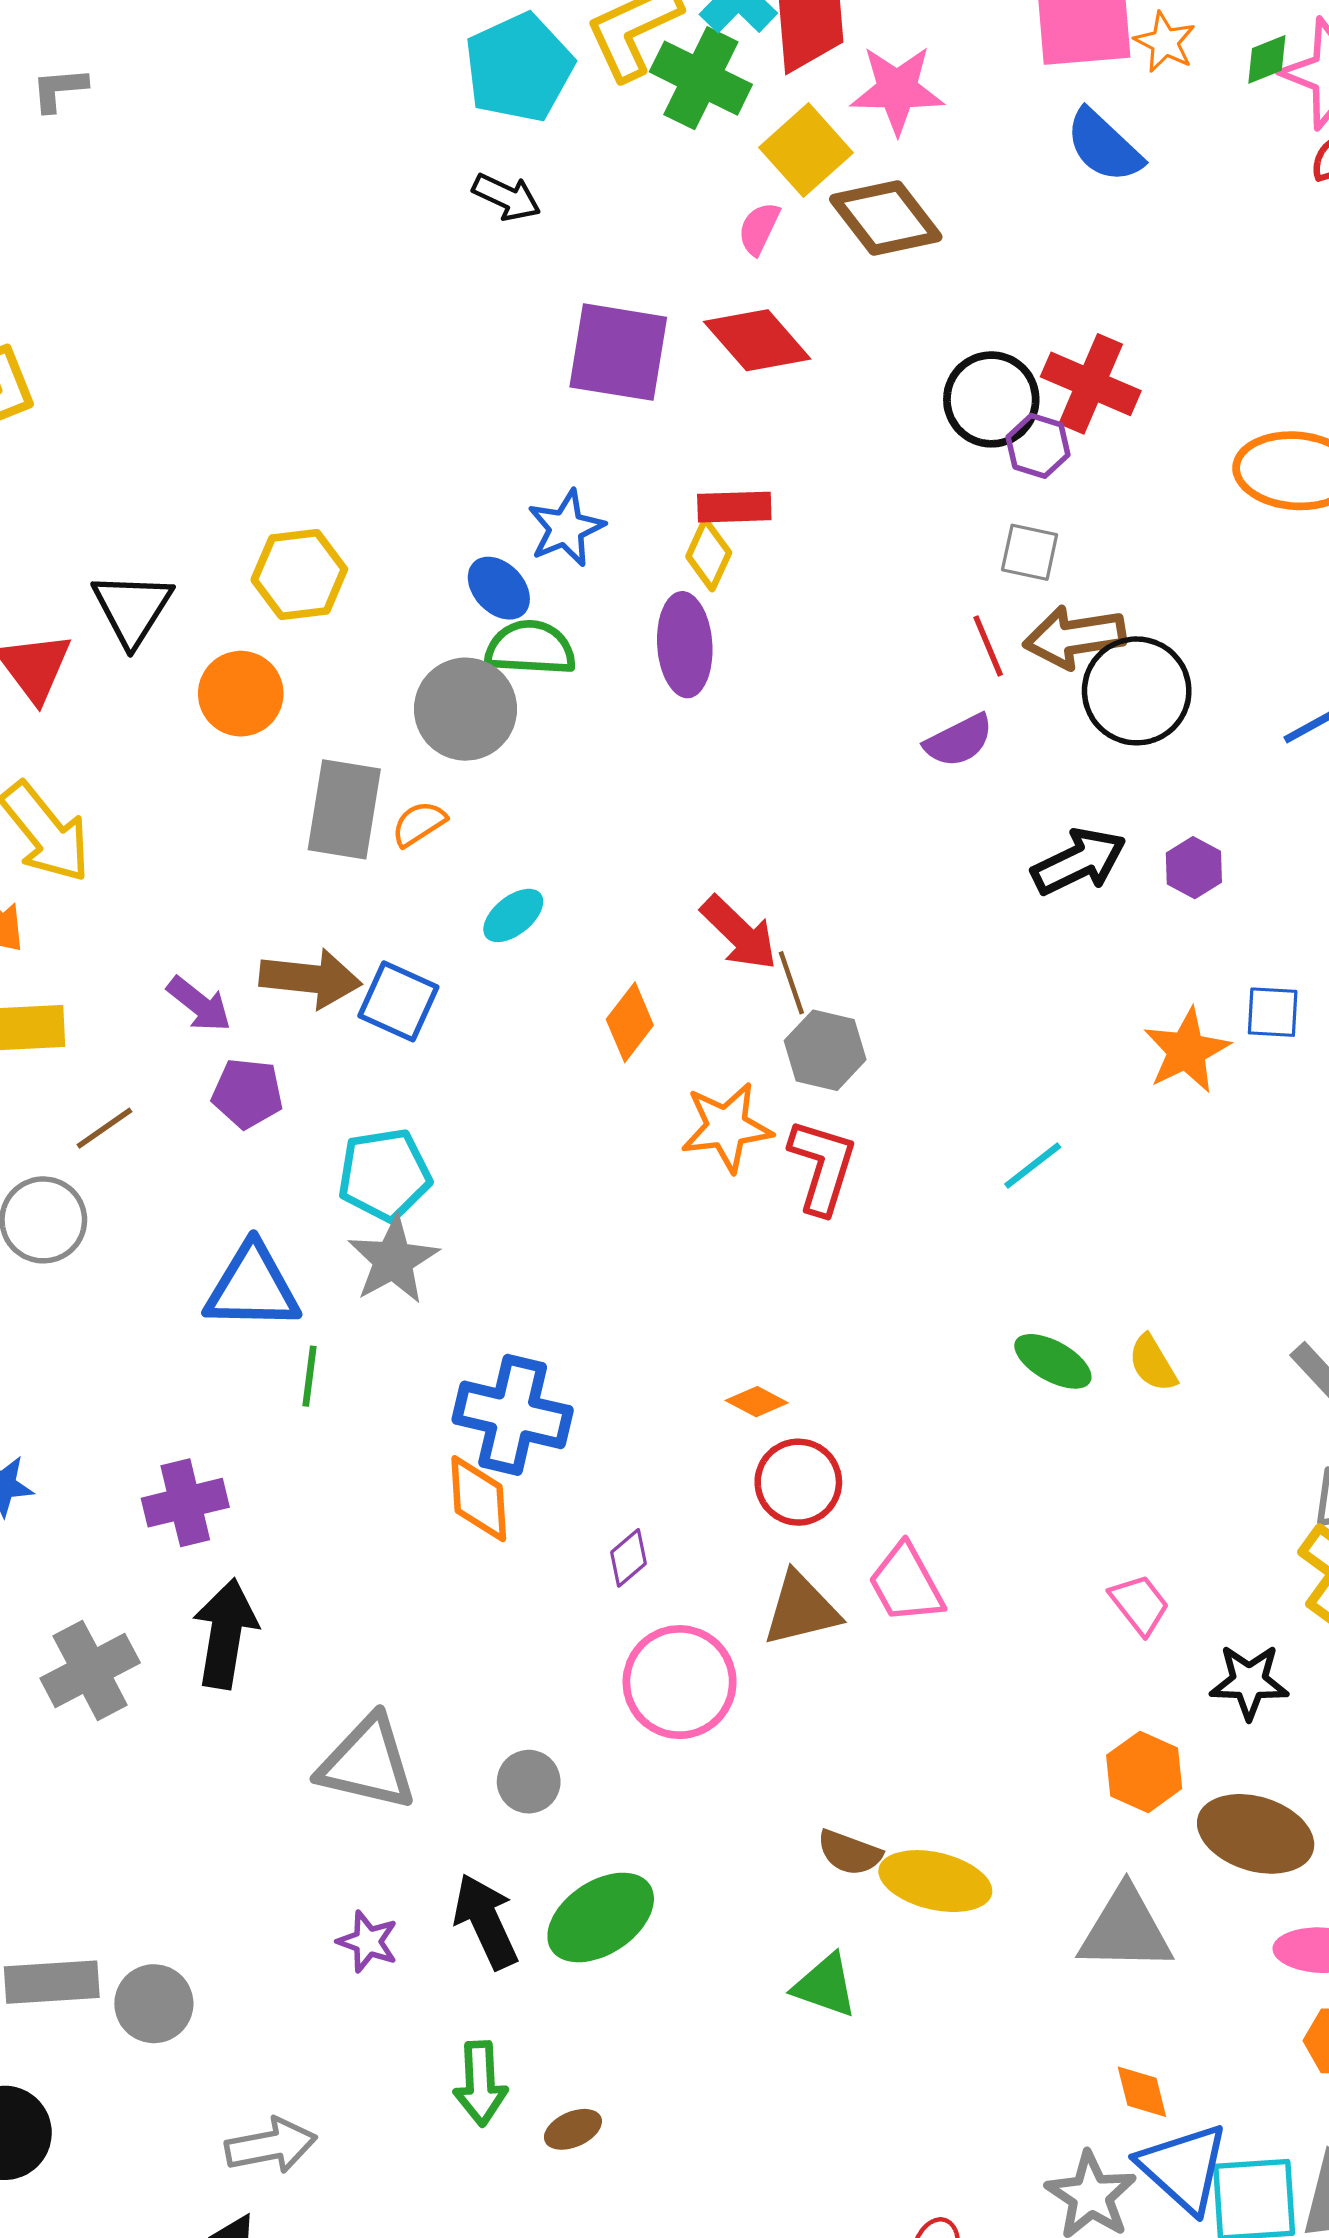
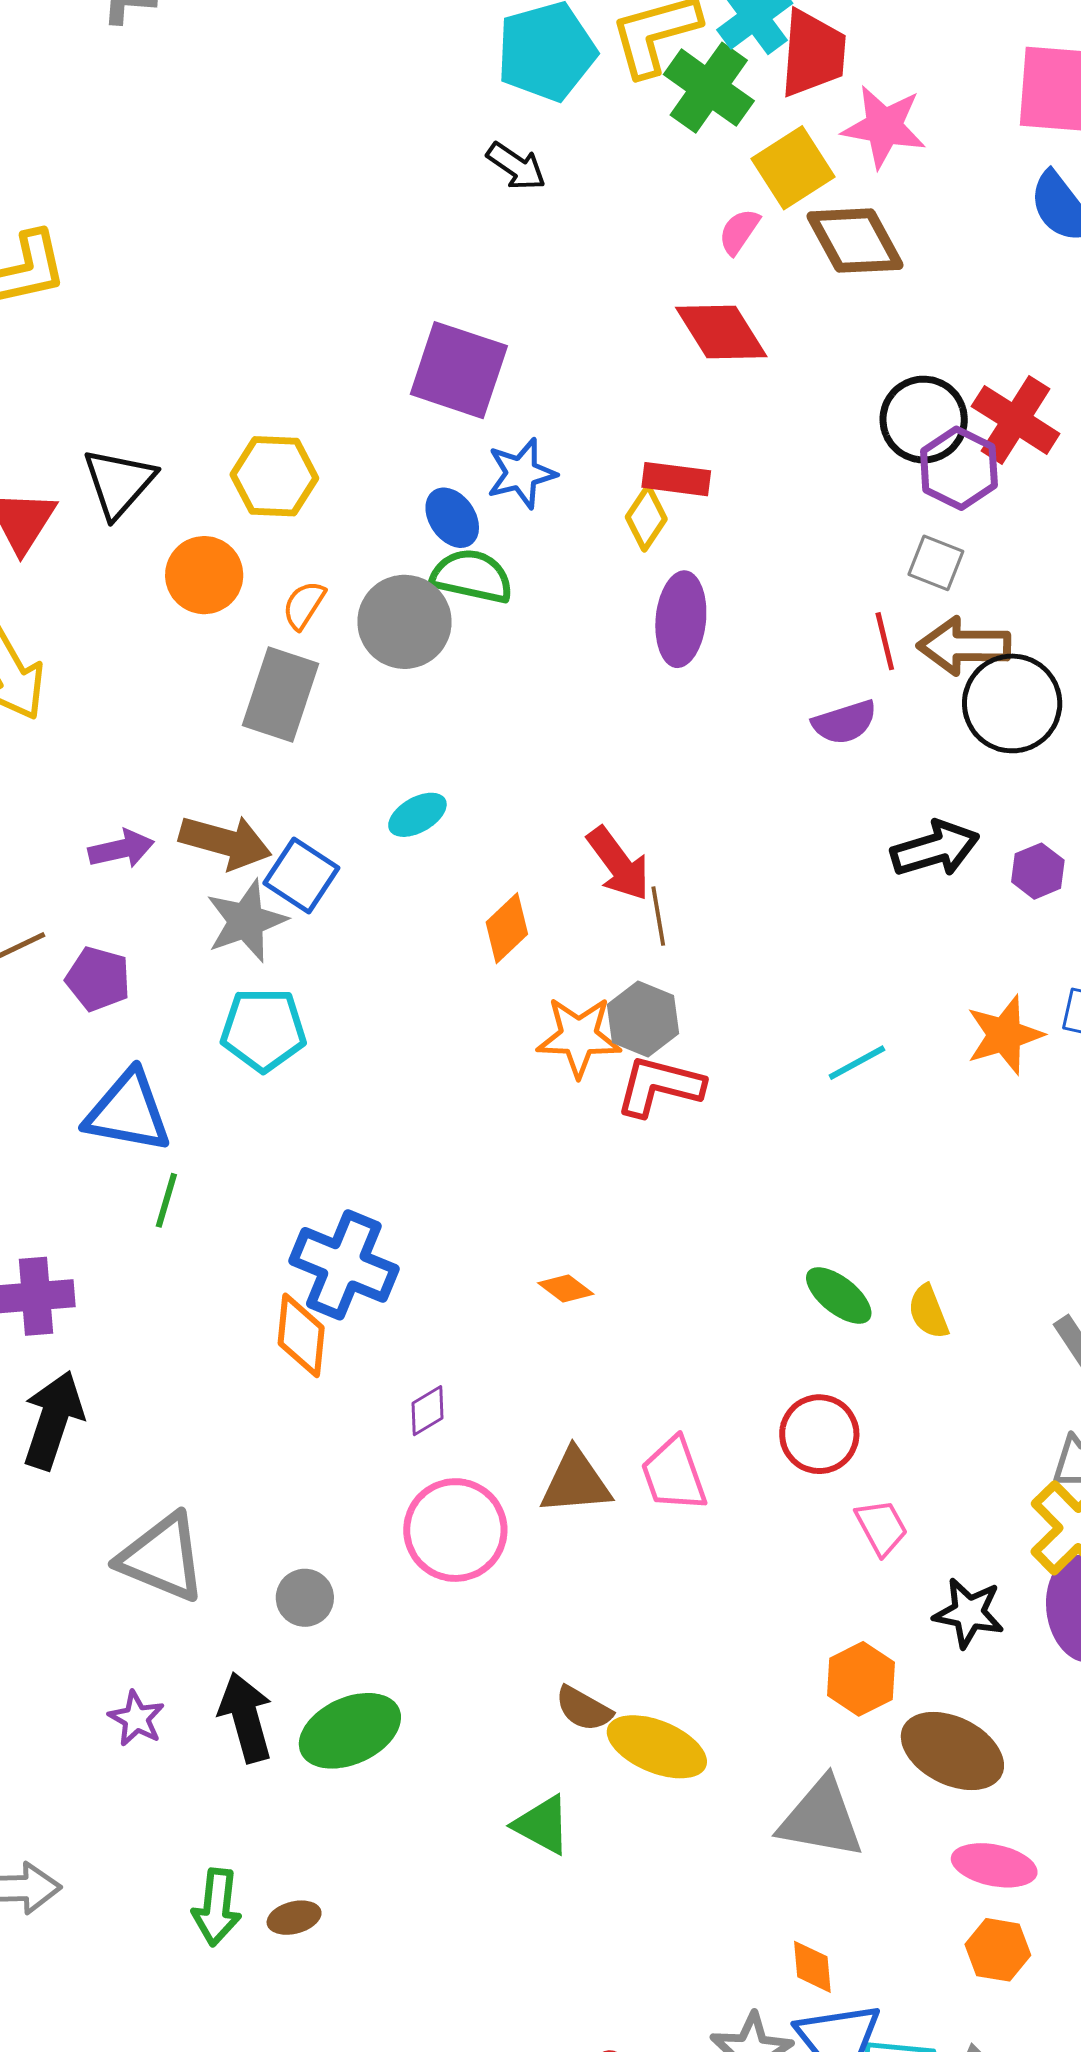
purple square: (618, 352) -> (459, 370), moved
purple hexagon: (1038, 446) -> (959, 468), size x1.4
purple ellipse: (685, 645) -> (681, 619), moved
orange semicircle: (419, 824) -> (304, 605), moved, turned -34
purple arrow: (199, 1004) -> (121, 849), turned -60
gray hexagon: (825, 1050) -> (643, 1019), moved
purple pentagon: (247, 1093) -> (98, 979), moved
red L-shape: (822, 1166) -> (659, 1086), turned -102
cyan line: (1033, 1166) -> (857, 1063), moved
gray star: (393, 1260) -> (246, 921), moved
red circle: (798, 1482) -> (819, 1434), moved
green arrow: (480, 2083) -> (217, 1907), moved

